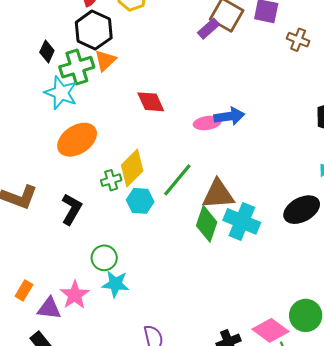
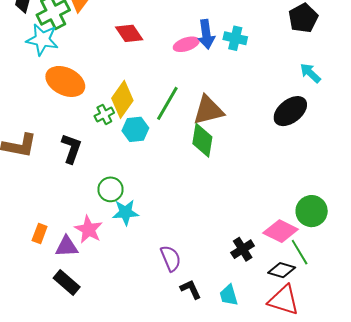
blue arrow: (229, 116) -> (206, 34), turned 100
orange ellipse: (77, 140) -> (65, 81), turned 69
cyan cross: (242, 221) -> (235, 38), moved, size x0.7

